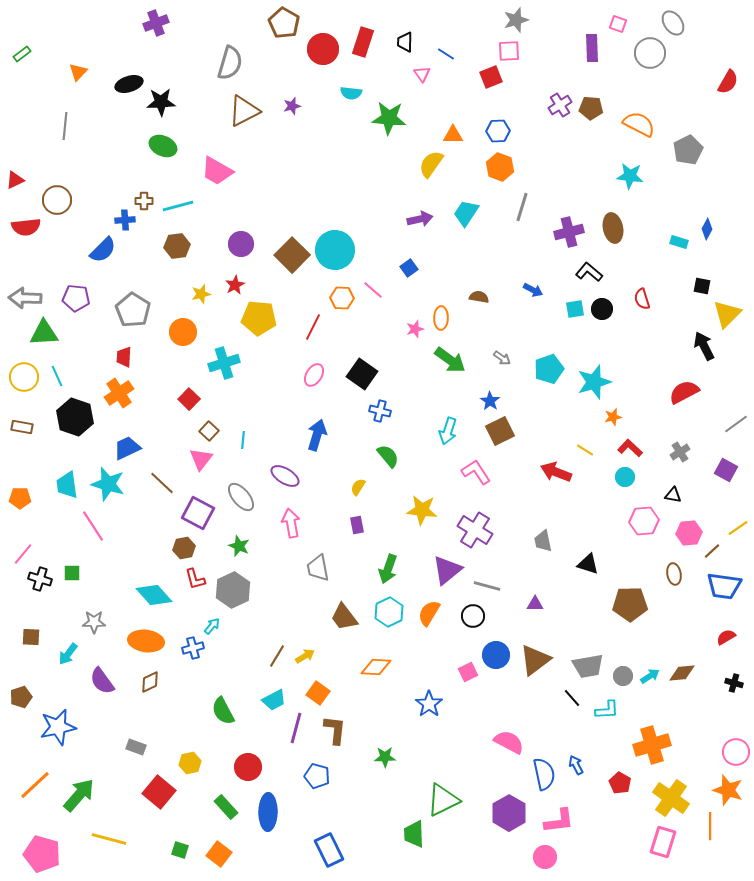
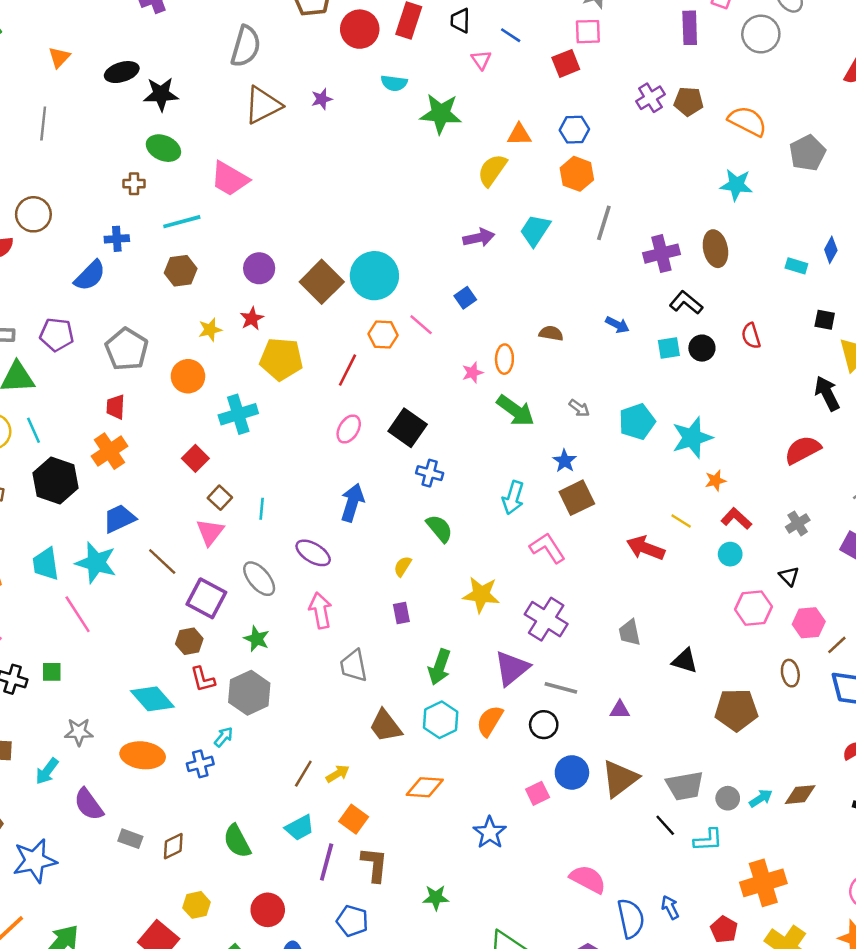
brown cross: (144, 201) -> (134, 184), moved
black triangle: (673, 495) -> (789, 576), turned 36
brown diamond: (150, 682) -> (173, 846), moved
gray rectangle: (136, 747) -> (130, 839), moved

